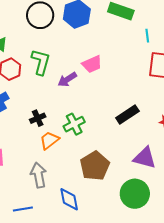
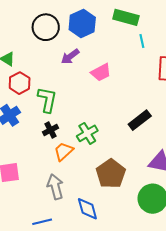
cyan line: (147, 36) -> (142, 41), moved
green L-shape: (41, 62) -> (47, 100), moved
purple arrow: (67, 79) -> (70, 57), moved

